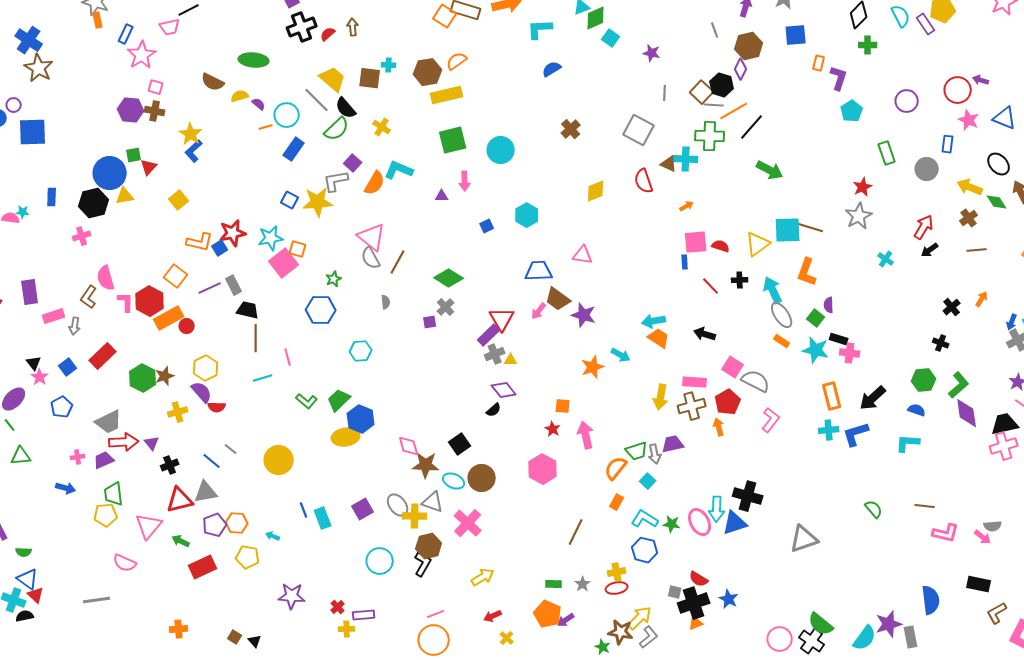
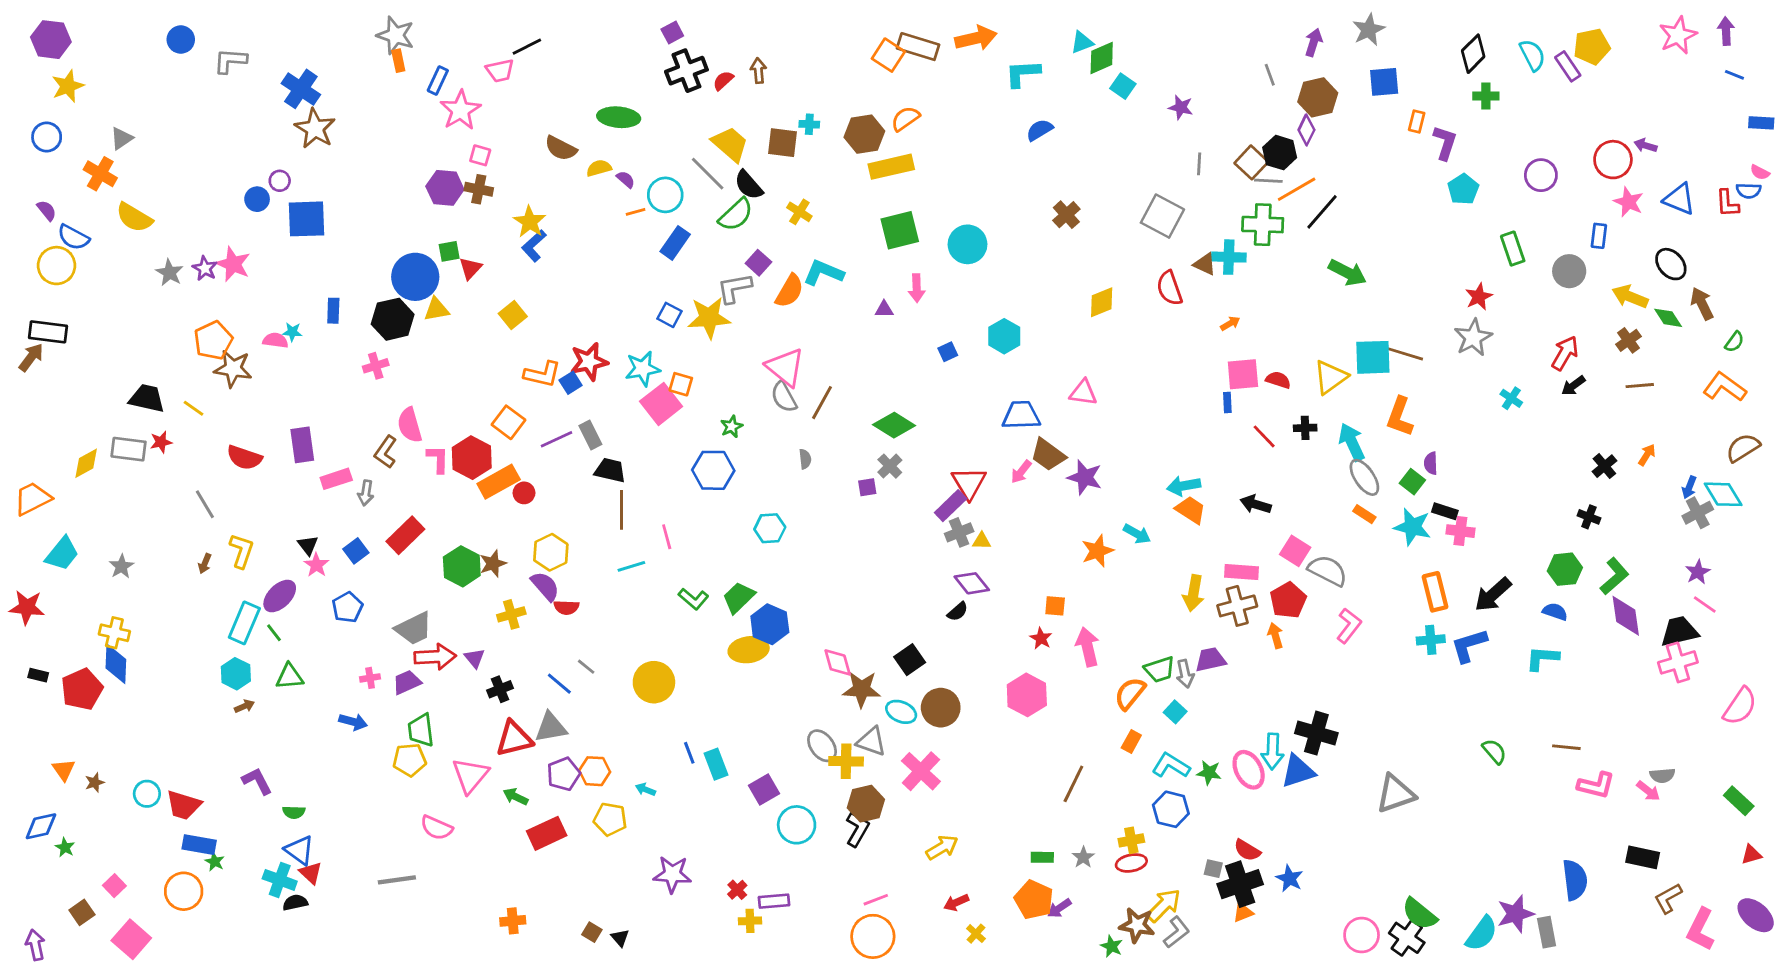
purple square: (363, 509) -> (764, 790), moved

